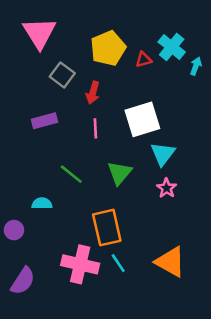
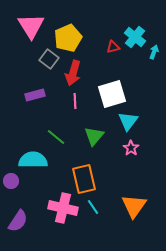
yellow pentagon: (108, 48) -> (68, 38), moved
red arrow: (93, 93) -> (73, 73), size x1.4
cyan semicircle: (42, 203) -> (33, 160), size x1.8
orange triangle: (170, 262) -> (134, 206), turned 36

